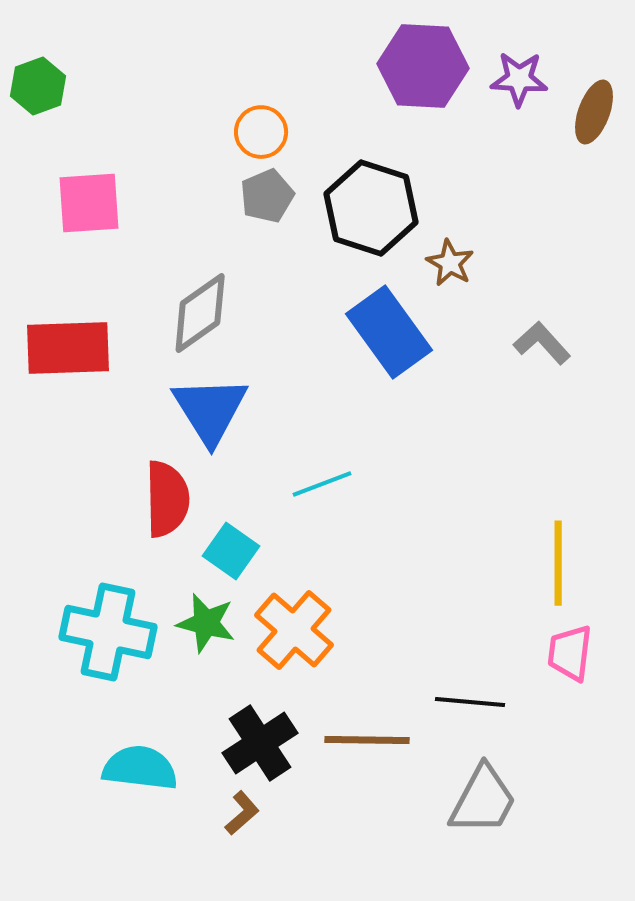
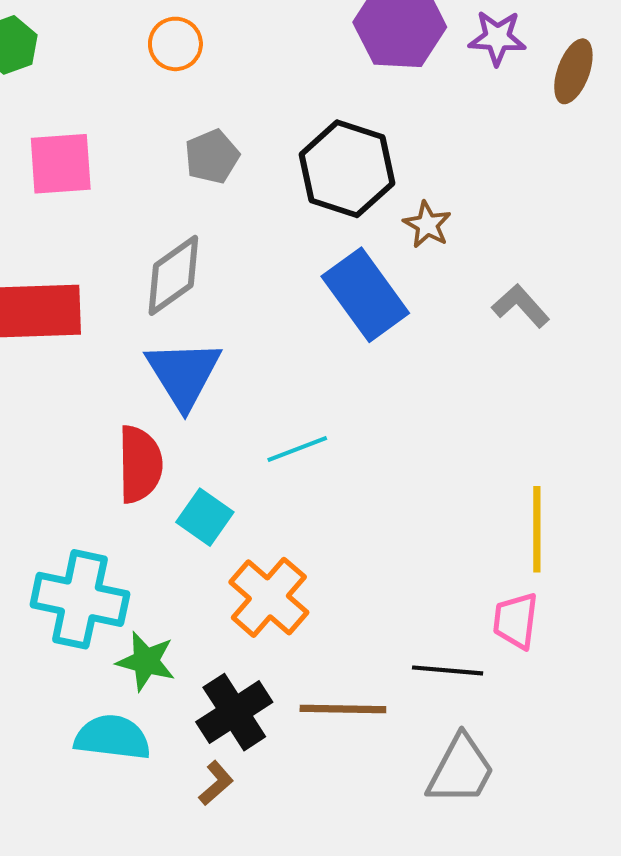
orange circle: (261, 132) -> (175, 44), moved
gray pentagon: (267, 196) -> (212, 157), moved
green star: (206, 623) -> (146, 661), moved
pink trapezoid: (570, 653) -> (516, 621), moved

